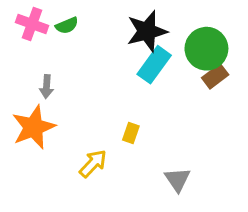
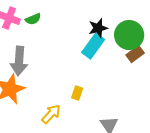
black star: (147, 31) -> (98, 28), moved, size x0.7
gray arrow: (47, 86) -> (19, 61), size x1.8

